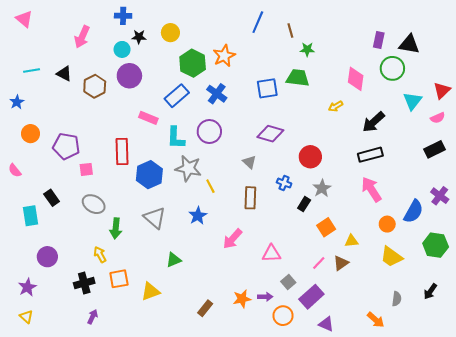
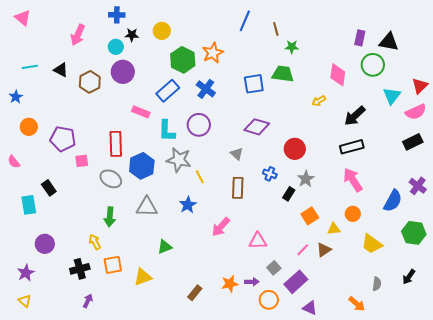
pink semicircle: (438, 118) -> (416, 112), size x1.5
gray ellipse: (94, 204) -> (111, 179), moved
gray triangle: (155, 218) -> (147, 207), turned -40
orange circle: (387, 224) -> (353, 214), moved

